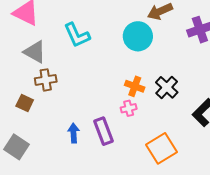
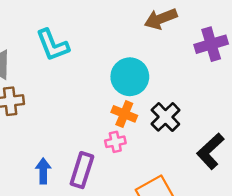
cyan circle: (138, 36) -> (130, 77), moved
purple rectangle: (104, 131) -> (82, 170), turned 36

